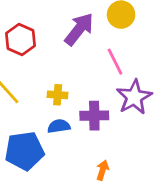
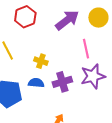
purple cross: (94, 116) -> (62, 82), turned -30

